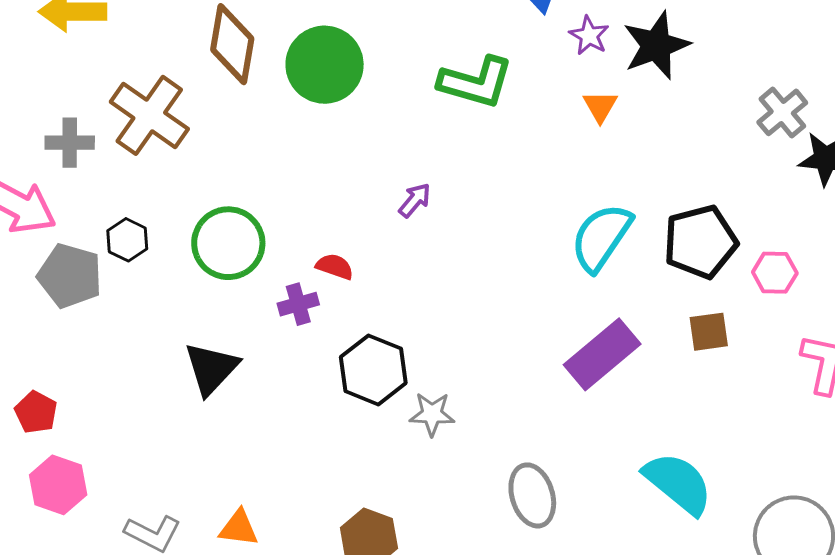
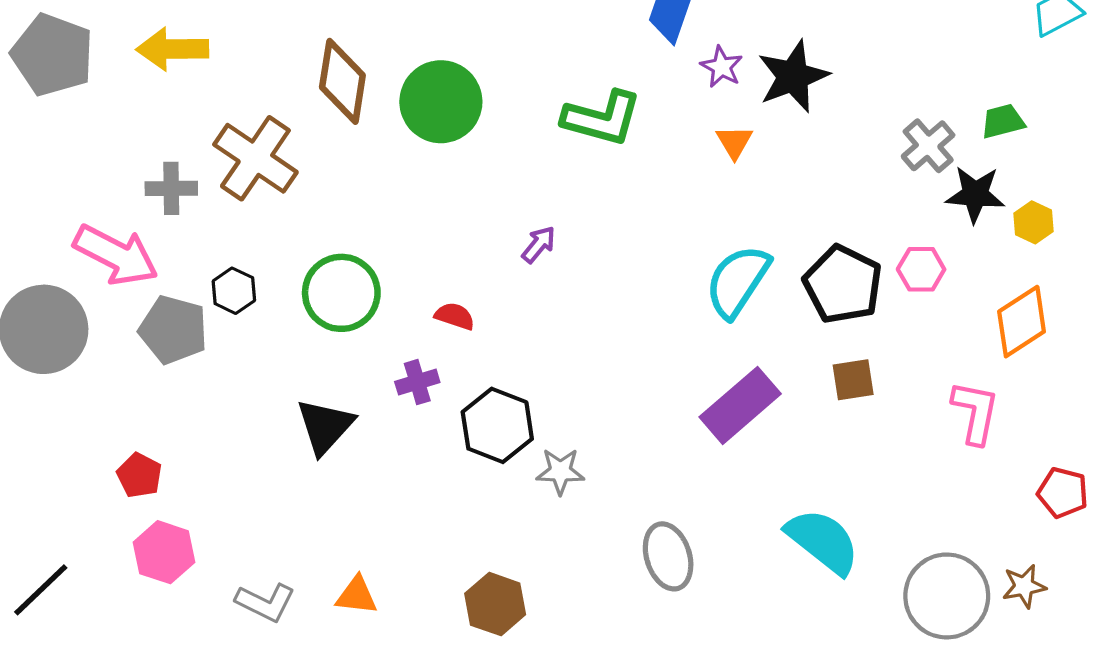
black pentagon: (700, 242) -> (843, 284), turned -30
pink hexagon: (775, 273) -> (921, 269), moved
purple cross: (298, 304) -> (417, 382), moved

